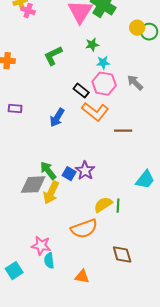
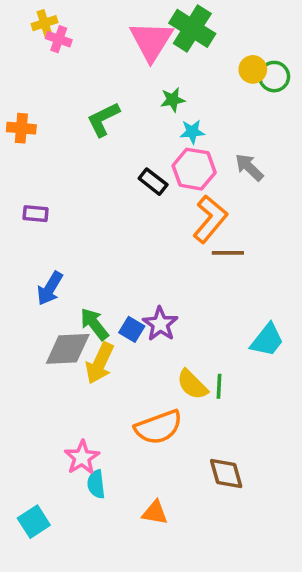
orange L-shape: (95, 112) -> (210, 219), moved, turned -88
blue arrow: (57, 118) -> (50, 288), moved
yellow semicircle: (103, 205) -> (192, 385), turned -102
pink star: (41, 246) -> (82, 458), turned 30
cyan square: (14, 271) -> (34, 522), moved

